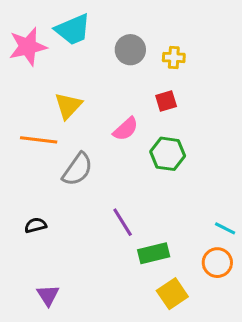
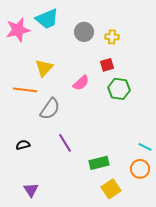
green hexagon: (168, 154) -> (119, 89), moved
purple line: (123, 222) -> (65, 143), moved

